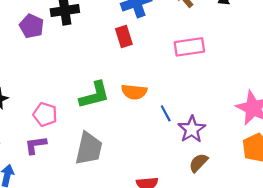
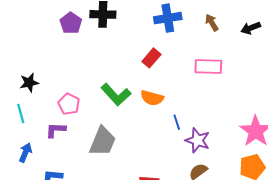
red rectangle: (124, 37) -> (151, 58), moved, turned 48
green L-shape: (94, 95) -> (116, 95), turned 52
purple star: (192, 129) -> (198, 140), turned -30

